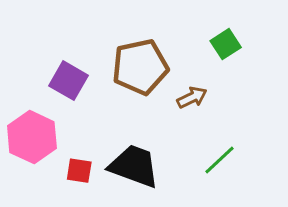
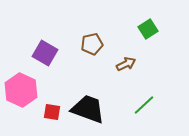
brown pentagon: (140, 67) -> (92, 44), size x0.6

